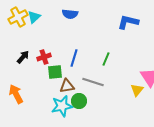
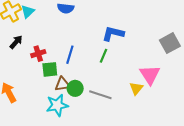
blue L-shape: (128, 22) -> (113, 34), moved
black arrow: (23, 57) -> (16, 42), moved
gray line: (93, 82) -> (100, 95), moved
green circle: (79, 101) -> (75, 88), moved

